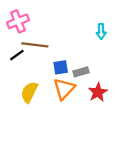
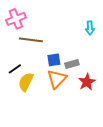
black line: (17, 55) -> (15, 69), moved

